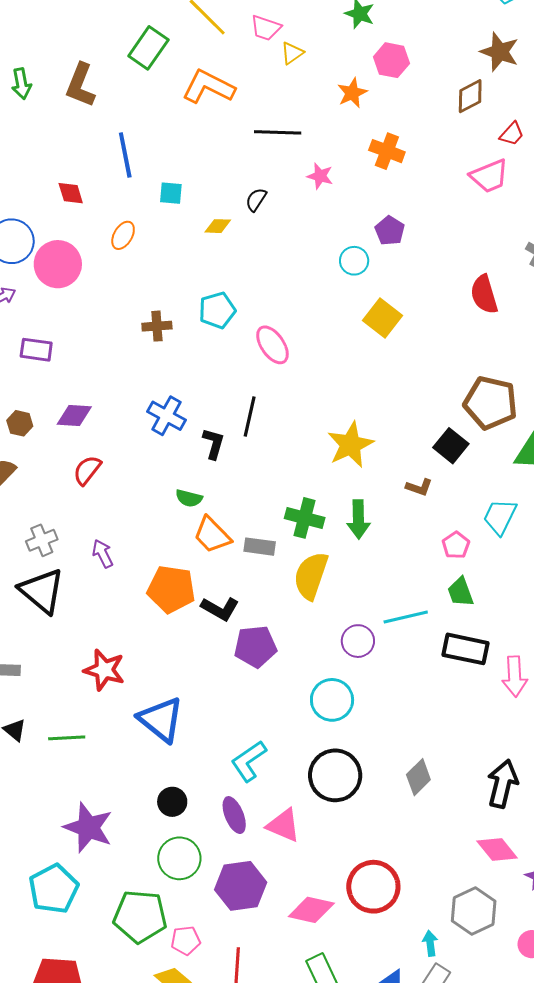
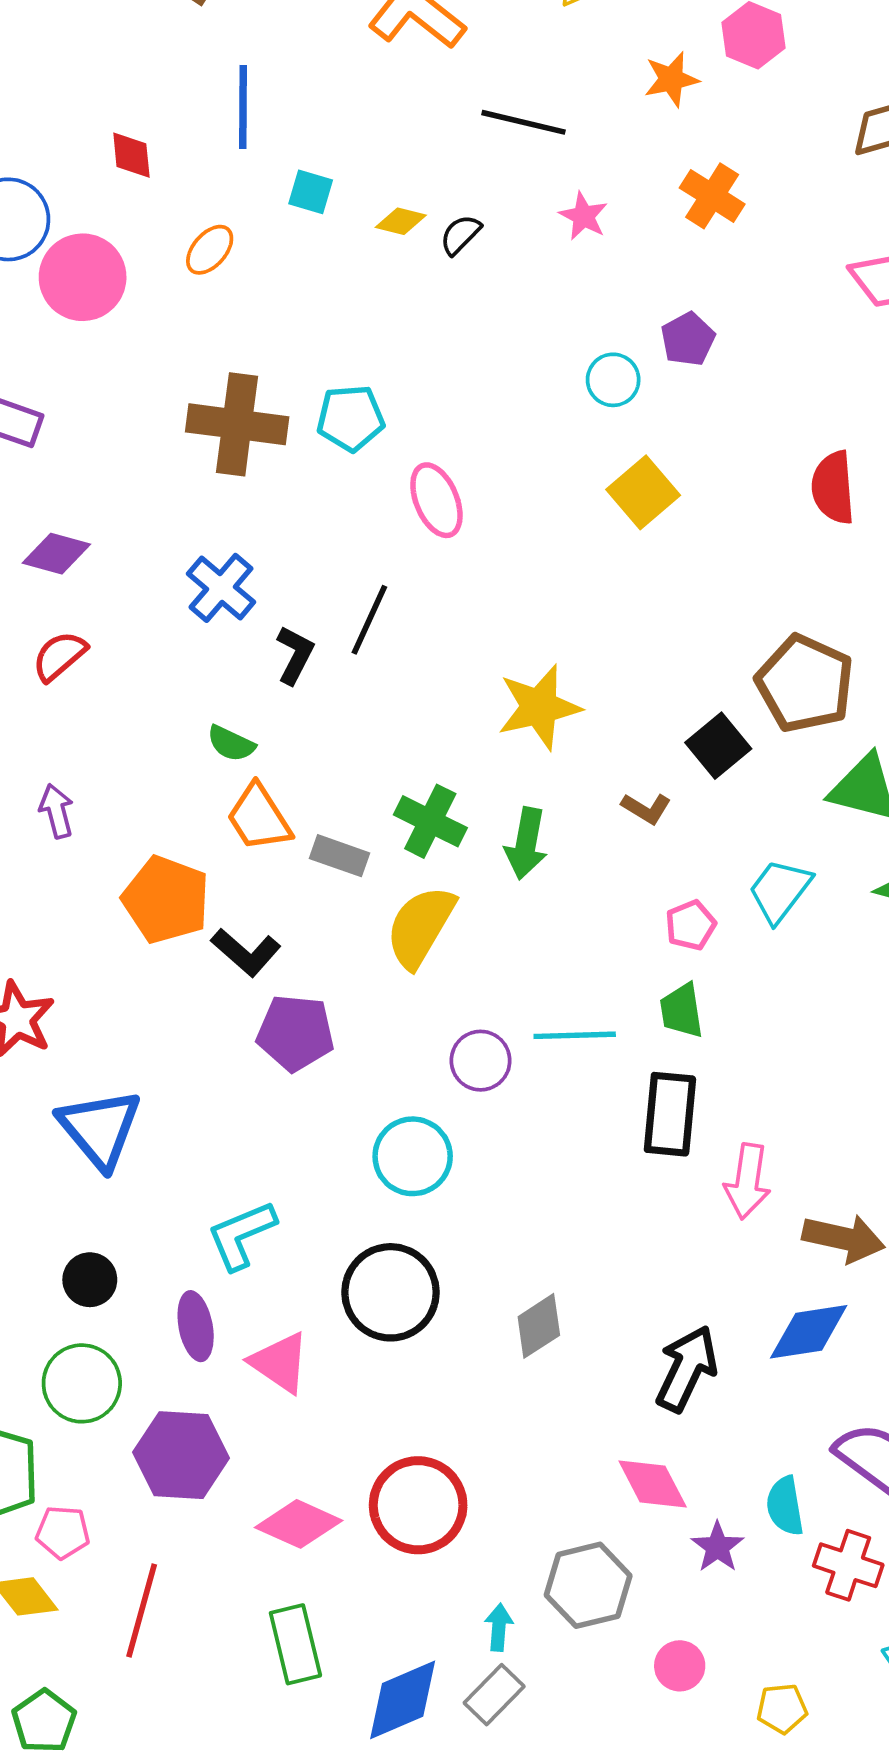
yellow diamond: (218, 226) -> (401, 221), moved
brown cross: (157, 326) -> (237, 424), size x1.8
black rectangle: (466, 649) -> (670, 1114), turned 72

